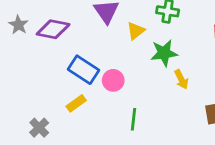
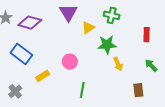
blue rectangle: (83, 70) -> (21, 54), moved

